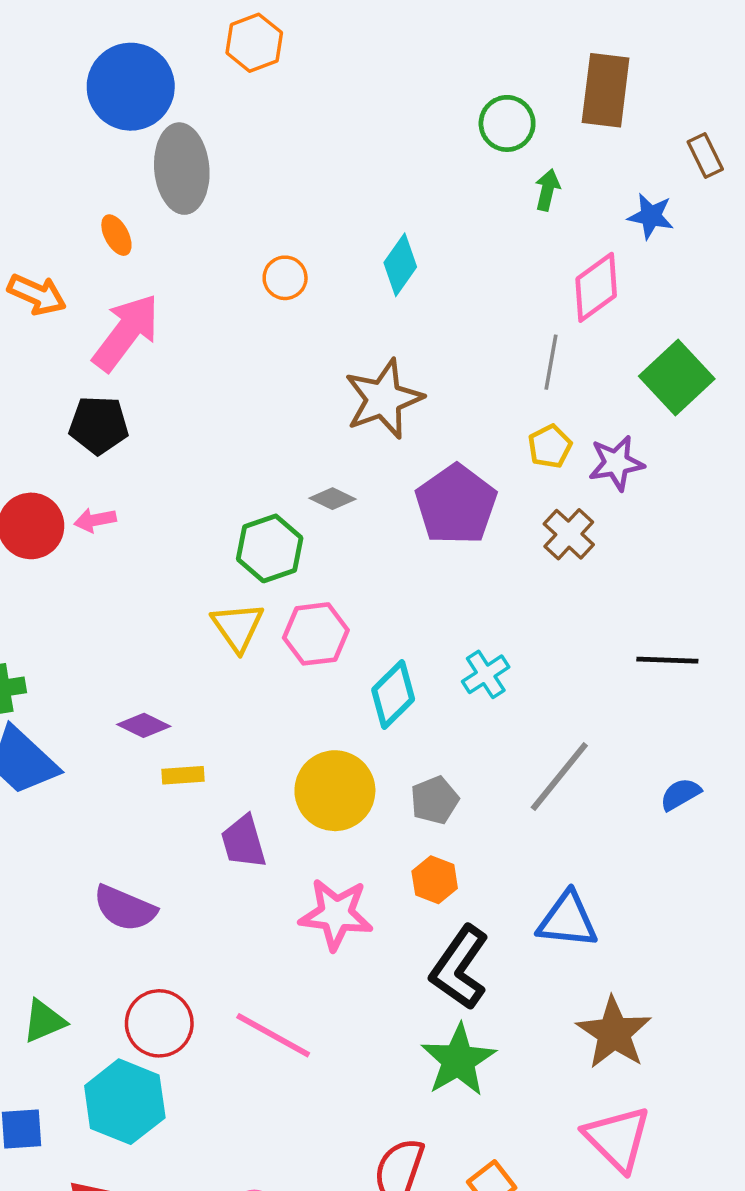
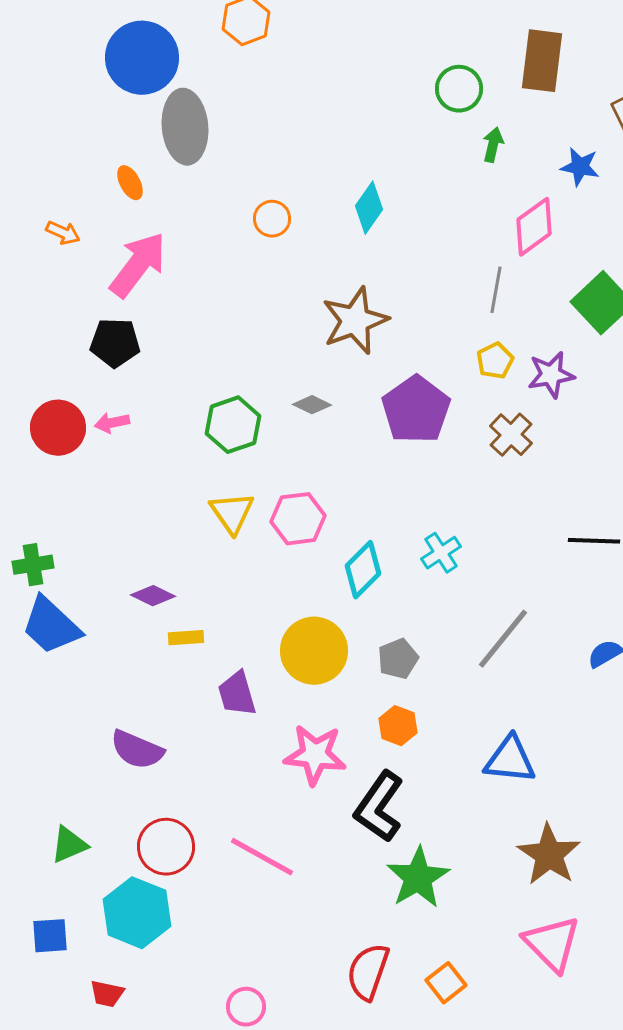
orange arrow: (37, 294) -> (63, 233), size x0.7
green hexagon: (270, 548) -> (233, 425), moved
black L-shape: (460, 968) -> (379, 807), moved

